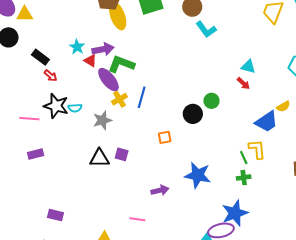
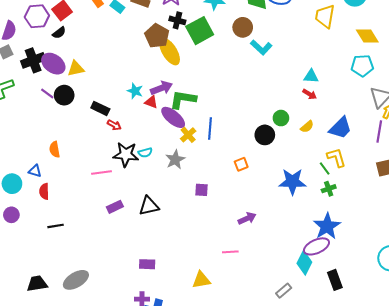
yellow semicircle: (283, 106) -> (307, 127), moved
black triangle: (99, 158) -> (149, 206), moved
blue star: (198, 175) -> (292, 182), moved

